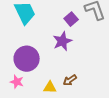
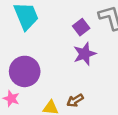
purple star: (62, 41) -> (85, 54), moved

